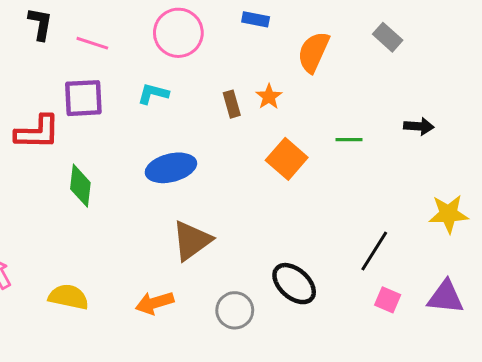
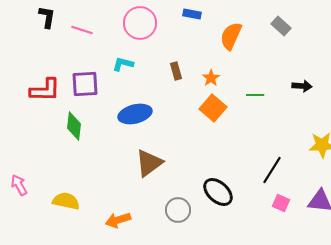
orange star: (269, 97) -> (211, 78), moved
purple square: (83, 98) -> (85, 84), moved
orange arrow: (155, 303) -> (118, 220), moved

